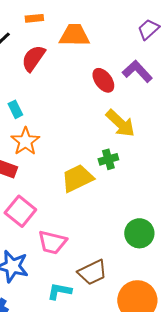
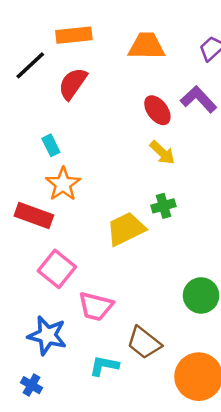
orange rectangle: (34, 18) -> (74, 35), size x1.6
orange trapezoid: (74, 35) -> (147, 46), moved
yellow arrow: (120, 123) -> (162, 153), moved, size x0.7
brown trapezoid: (92, 272) -> (144, 343), turned 64

